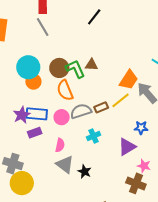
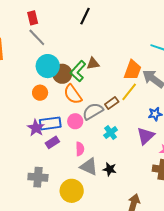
cyan circle: (28, 67) -> (48, 66), moved
green L-shape: (75, 69) -> (78, 71), turned -100
yellow circle: (22, 183) -> (72, 191), moved

